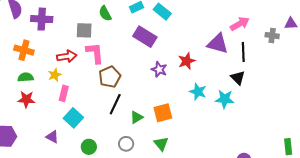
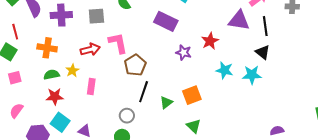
gray square: (84, 30) -> (96, 16), moved
yellow star: (55, 75) -> (72, 71), moved
cyan square: (73, 118) -> (60, 122), moved
gray circle: (126, 144) -> (127, 116), moved

